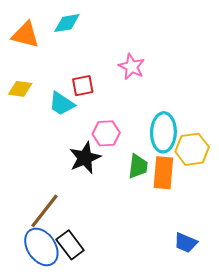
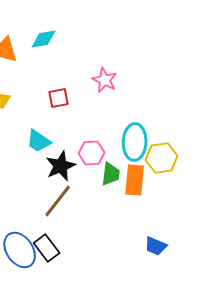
cyan trapezoid: (62, 104) -> (39, 141), moved
pink hexagon: (106, 133) -> (92, 153), moved
brown line: (45, 211) -> (58, 201), moved

